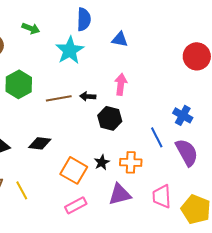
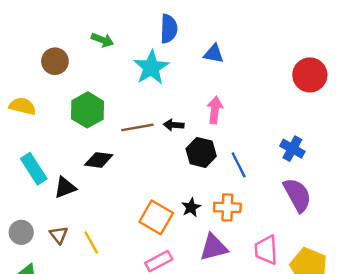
blue line: (157, 137) -> (239, 165), moved
black diamond: (40, 143) -> (99, 160), moved

